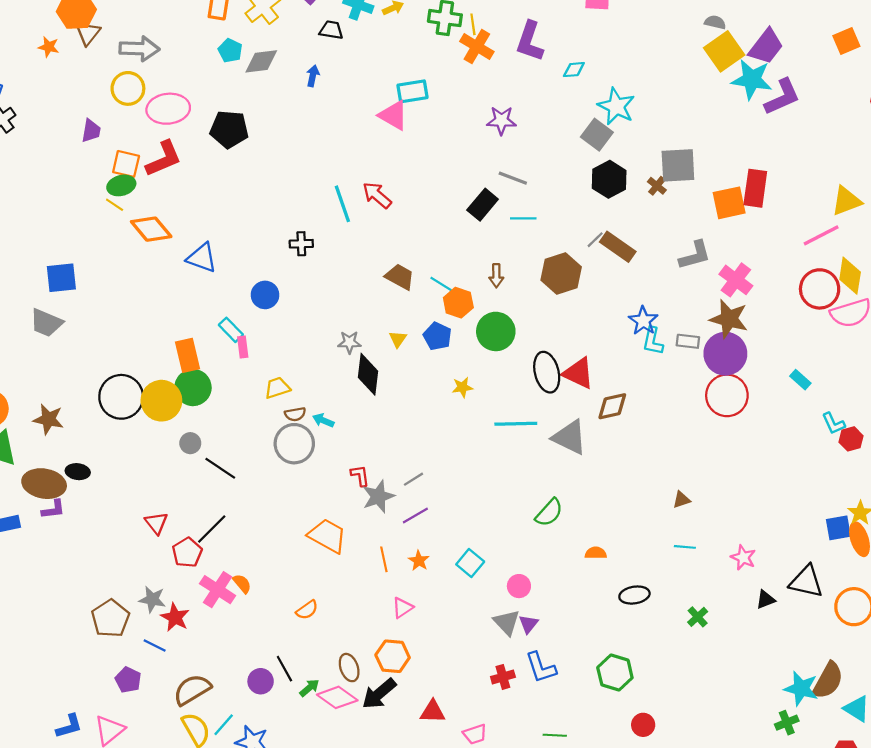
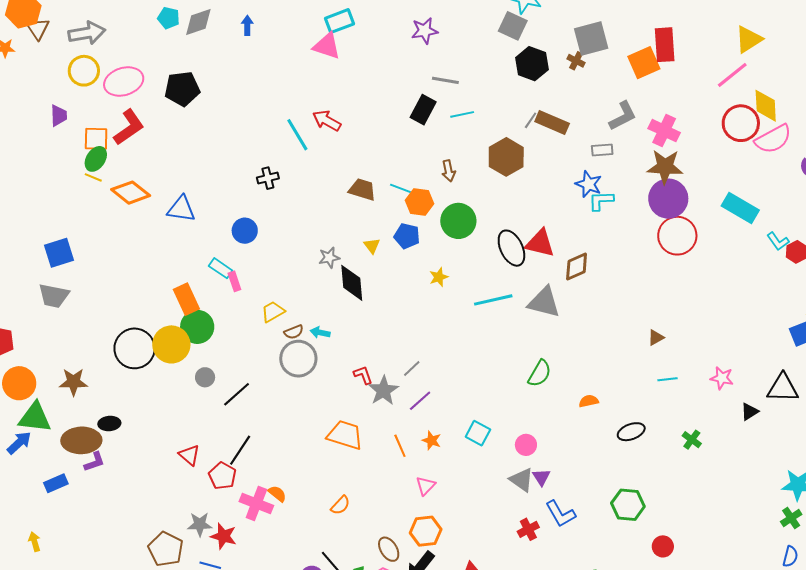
green ellipse: (121, 185) -> (96, 159), turned -30
cyan L-shape: (653, 341) -> (601, 201), turned 88
gray rectangle: (688, 341) -> (602, 150), moved
cyan rectangle: (800, 380) -> (740, 208), size x1.8
black line: (220, 468) -> (237, 394), turned -64

